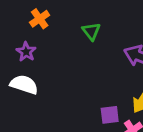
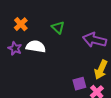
white semicircle: (24, 84) -> (36, 46), moved

